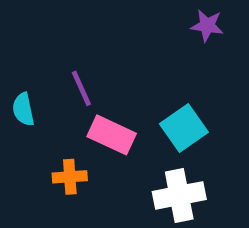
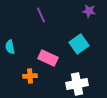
purple line: (81, 88) -> (41, 15), moved
cyan square: (184, 128) -> (79, 44), moved

